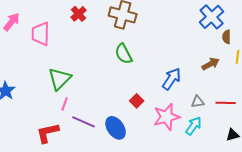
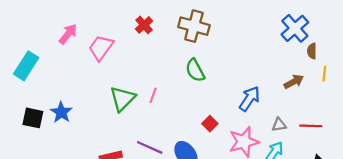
pink trapezoid: (41, 34) -> (101, 48), turned 35
pink line: (65, 104) -> (153, 95), moved

